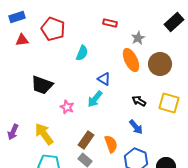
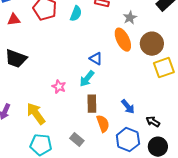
cyan semicircle: (82, 53) -> (76, 14), moved
black trapezoid: (42, 85) -> (16, 59), moved
black arrow: (139, 101) -> (153, 122), moved
yellow square: (169, 103) -> (164, 68), moved, turned -35
brown rectangle: (86, 140) -> (92, 104), moved, turned -36

